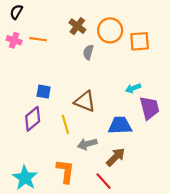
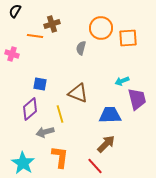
brown cross: (77, 26) -> (52, 24), moved, turned 35
pink cross: (14, 40) -> (12, 54), moved
gray arrow: (87, 144) -> (45, 132), moved

